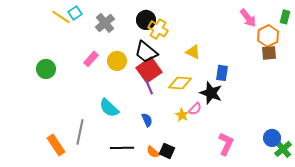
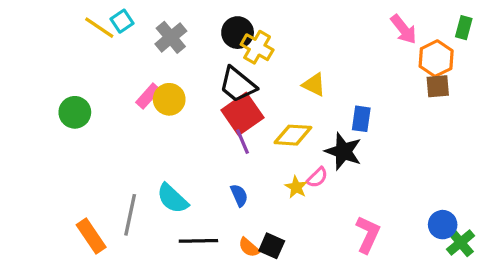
yellow circle: (117, 61) -> (169, 99), moved
cyan semicircle: (109, 108) -> (172, 199), moved

